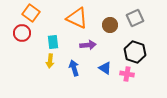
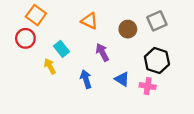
orange triangle: (77, 18) -> (89, 21), size x0.7
cyan rectangle: (53, 42) -> (62, 49), turned -32
purple arrow: (88, 45) -> (102, 52), turned -112
yellow arrow: (50, 61) -> (50, 66), moved, turned 144

